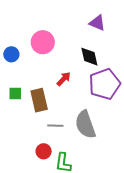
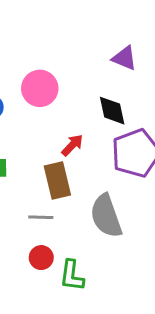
brown rectangle: (39, 100) -> (57, 180), moved
gray line: (55, 126) -> (41, 217), moved

